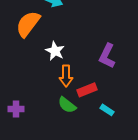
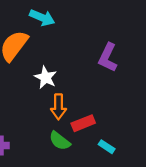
purple L-shape: (107, 56) -> (108, 57), moved

